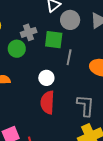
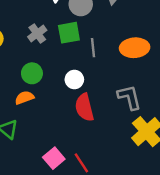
green circle: (17, 49) -> (32, 73), moved

